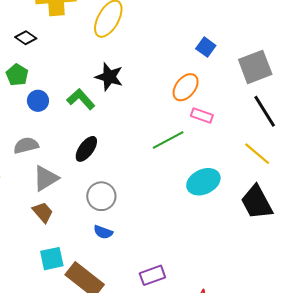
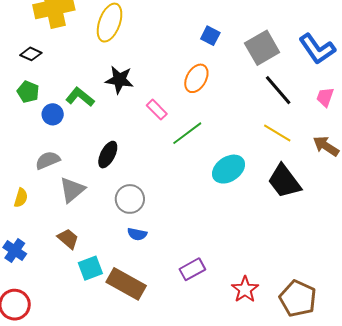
green L-shape: (81, 99) -> (80, 97), moved
pink rectangle: (202, 115) -> (157, 110), moved, turned 35
brown trapezoid: (43, 212) -> (68, 239), moved

